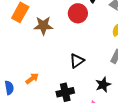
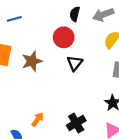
black triangle: (77, 61) -> (75, 63), moved

